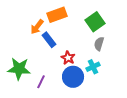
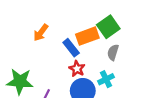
orange rectangle: (57, 15) -> (87, 36), moved
blue rectangle: (49, 40) -> (71, 48), moved

